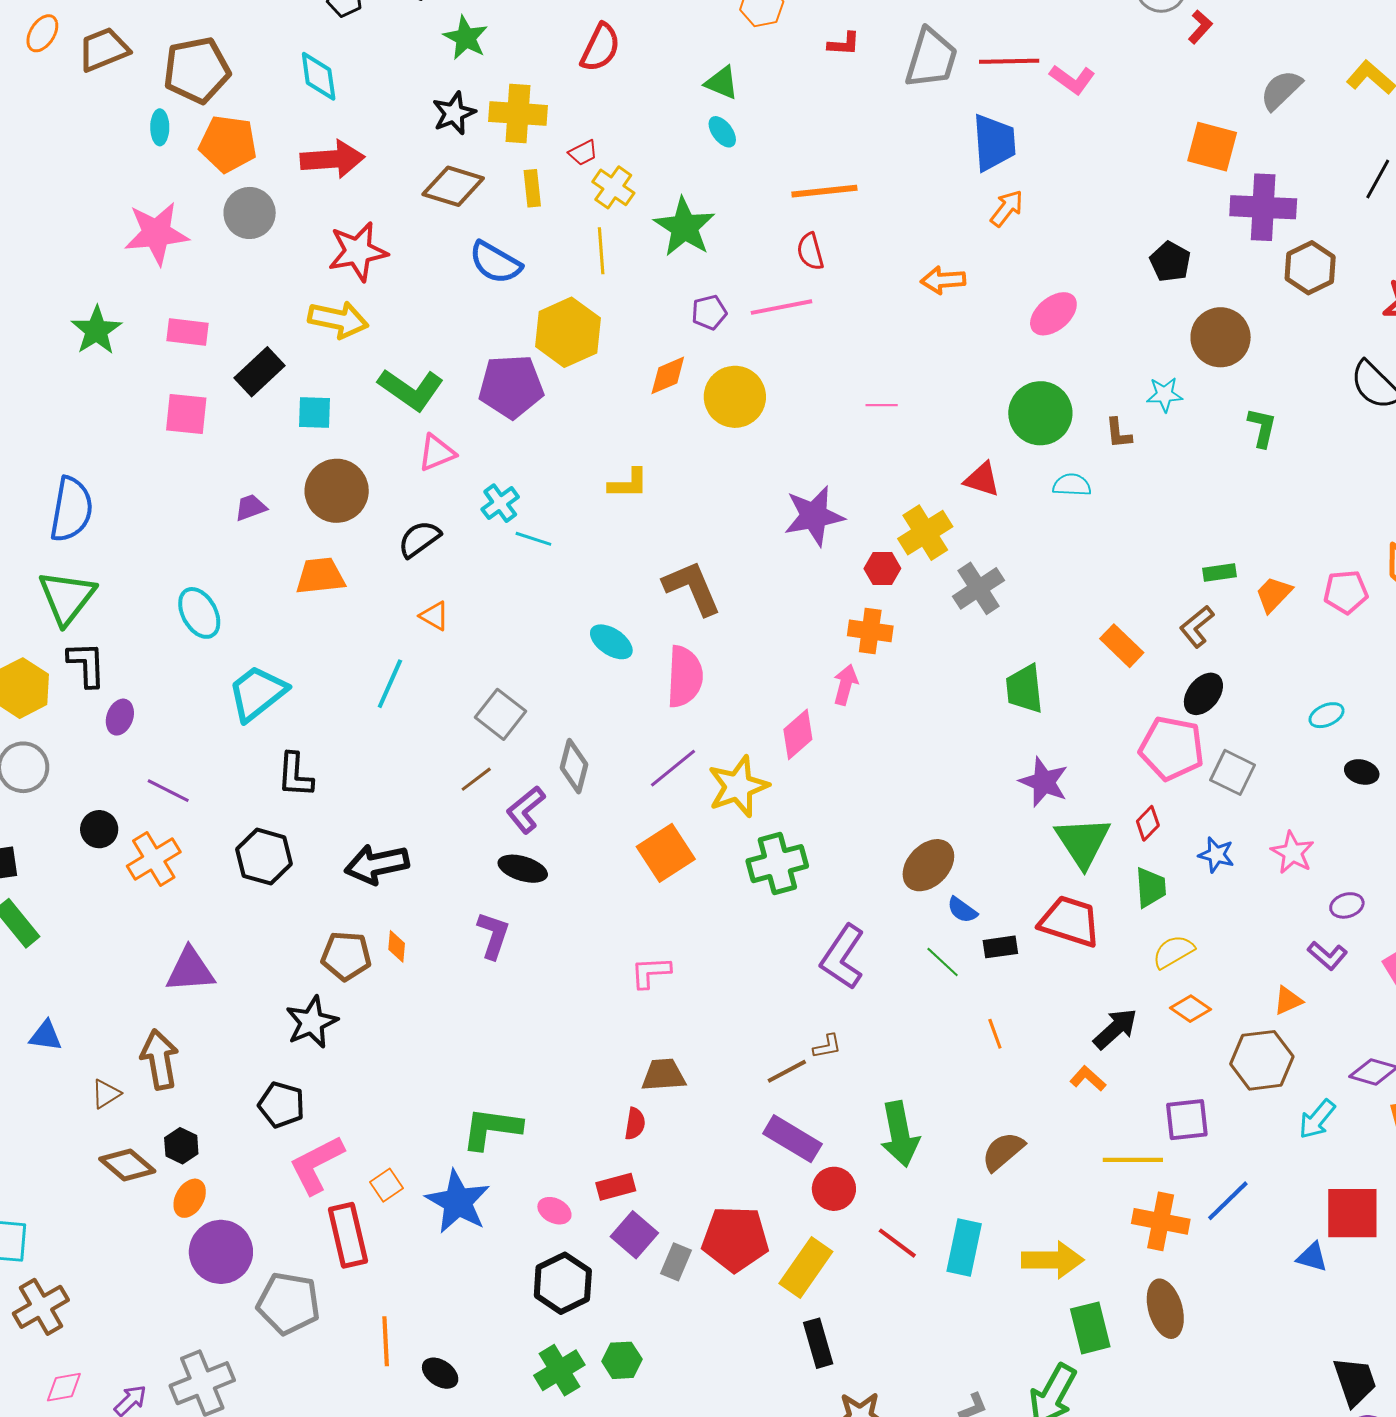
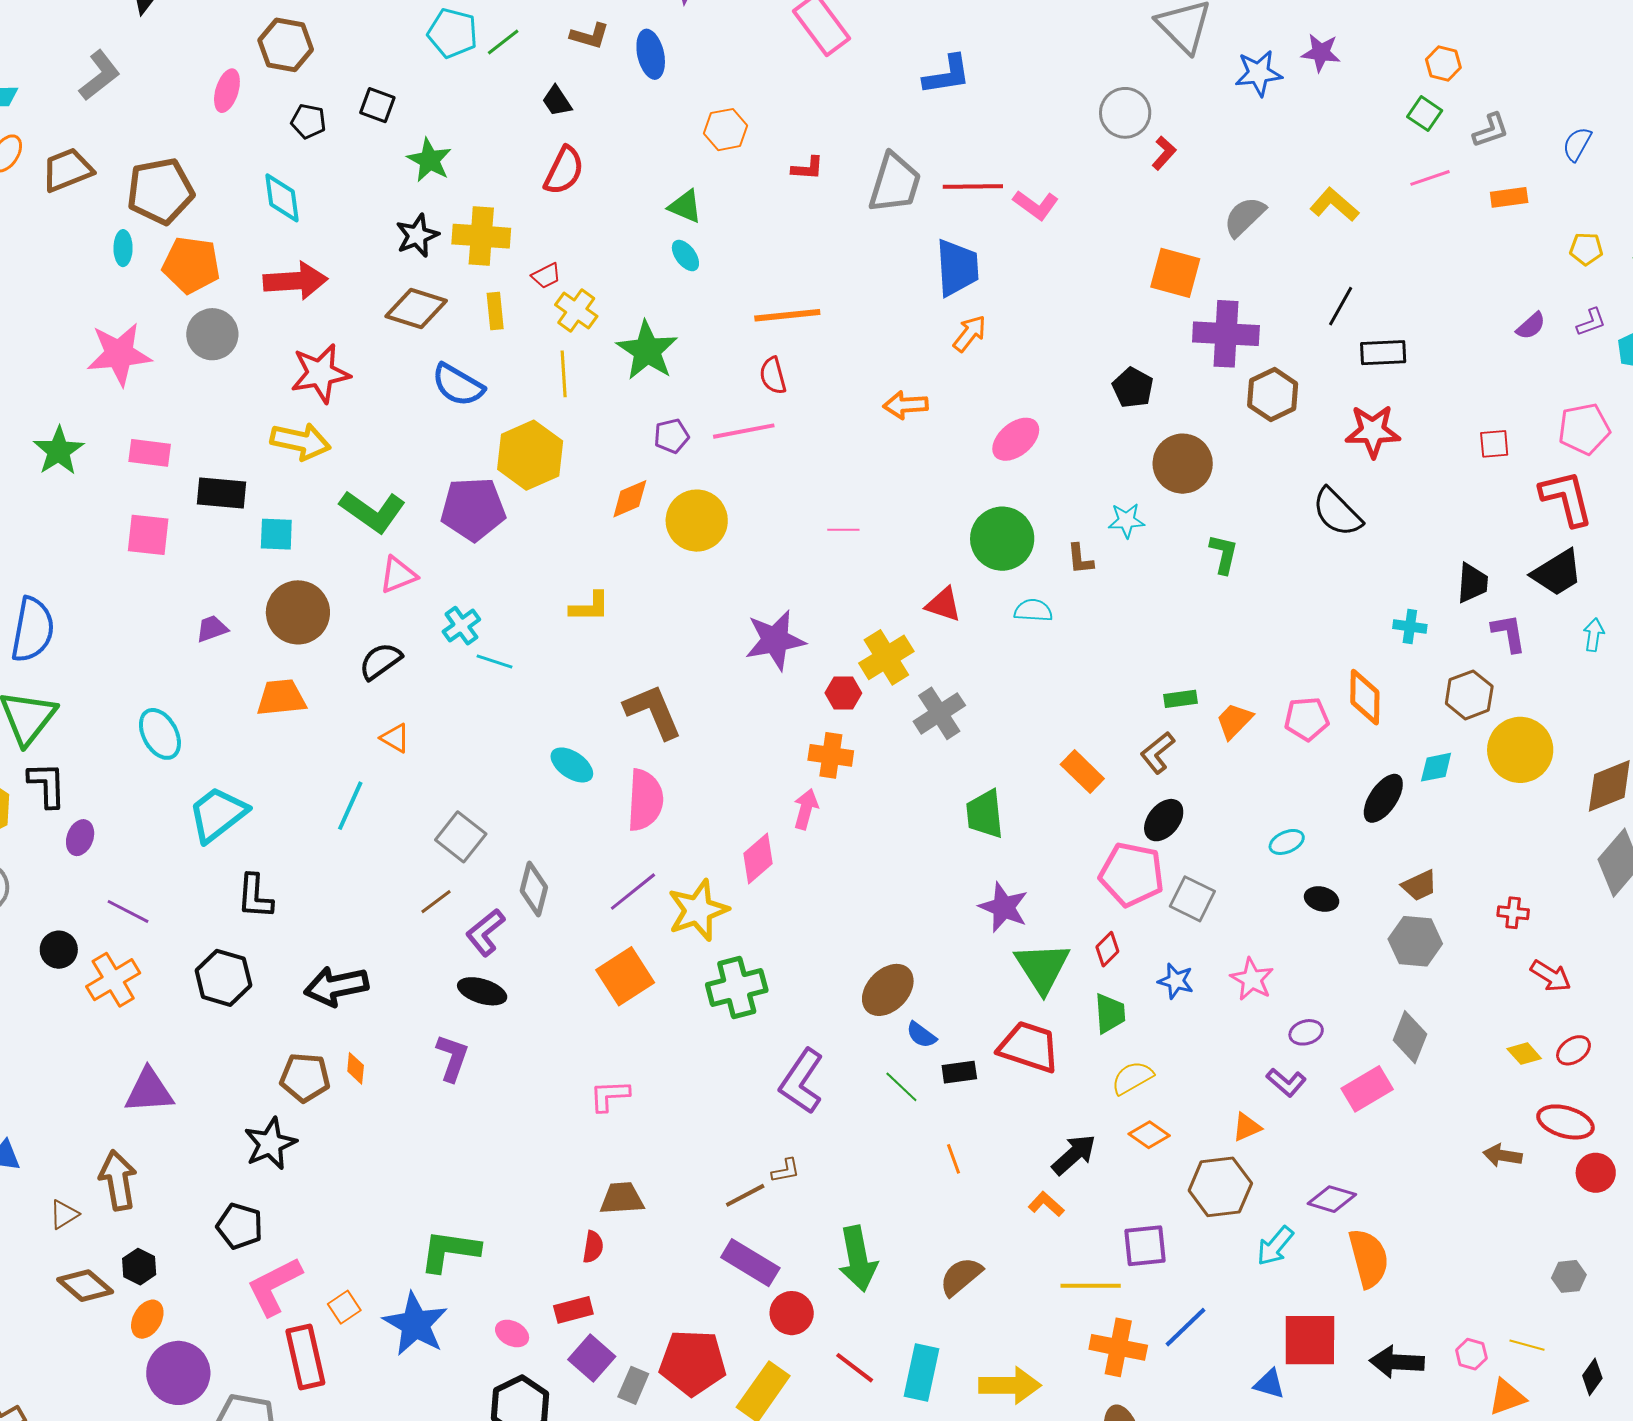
black rectangle: (260, 372) -> (222, 493), turned 48

